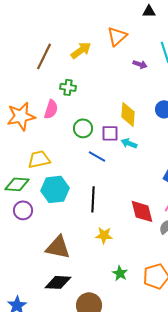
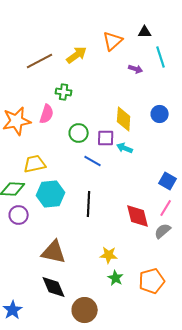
black triangle: (149, 11) -> (145, 32), moved
brown line: (44, 56) -> (40, 61), turned 36
yellow star: (104, 235) -> (109, 255), moved
black diamond: (58, 282) -> (54, 287), turned 64

